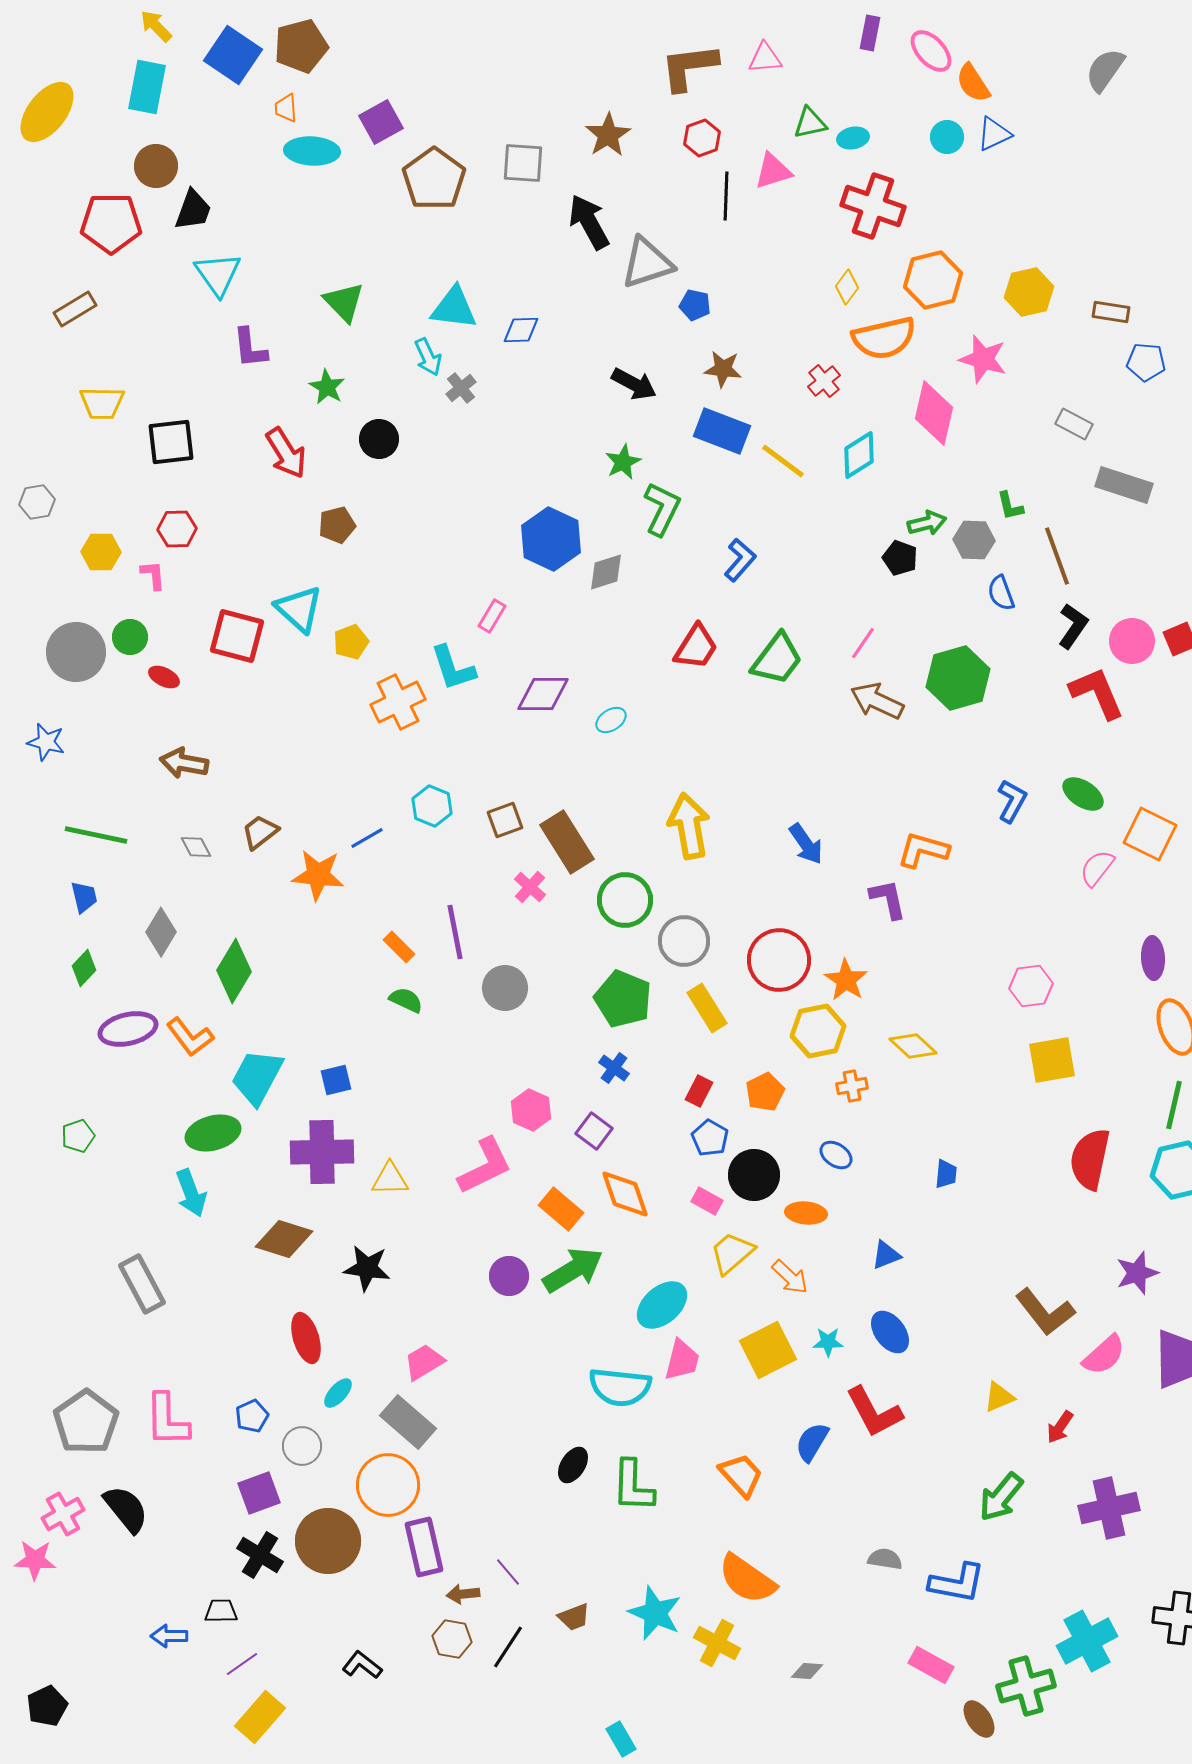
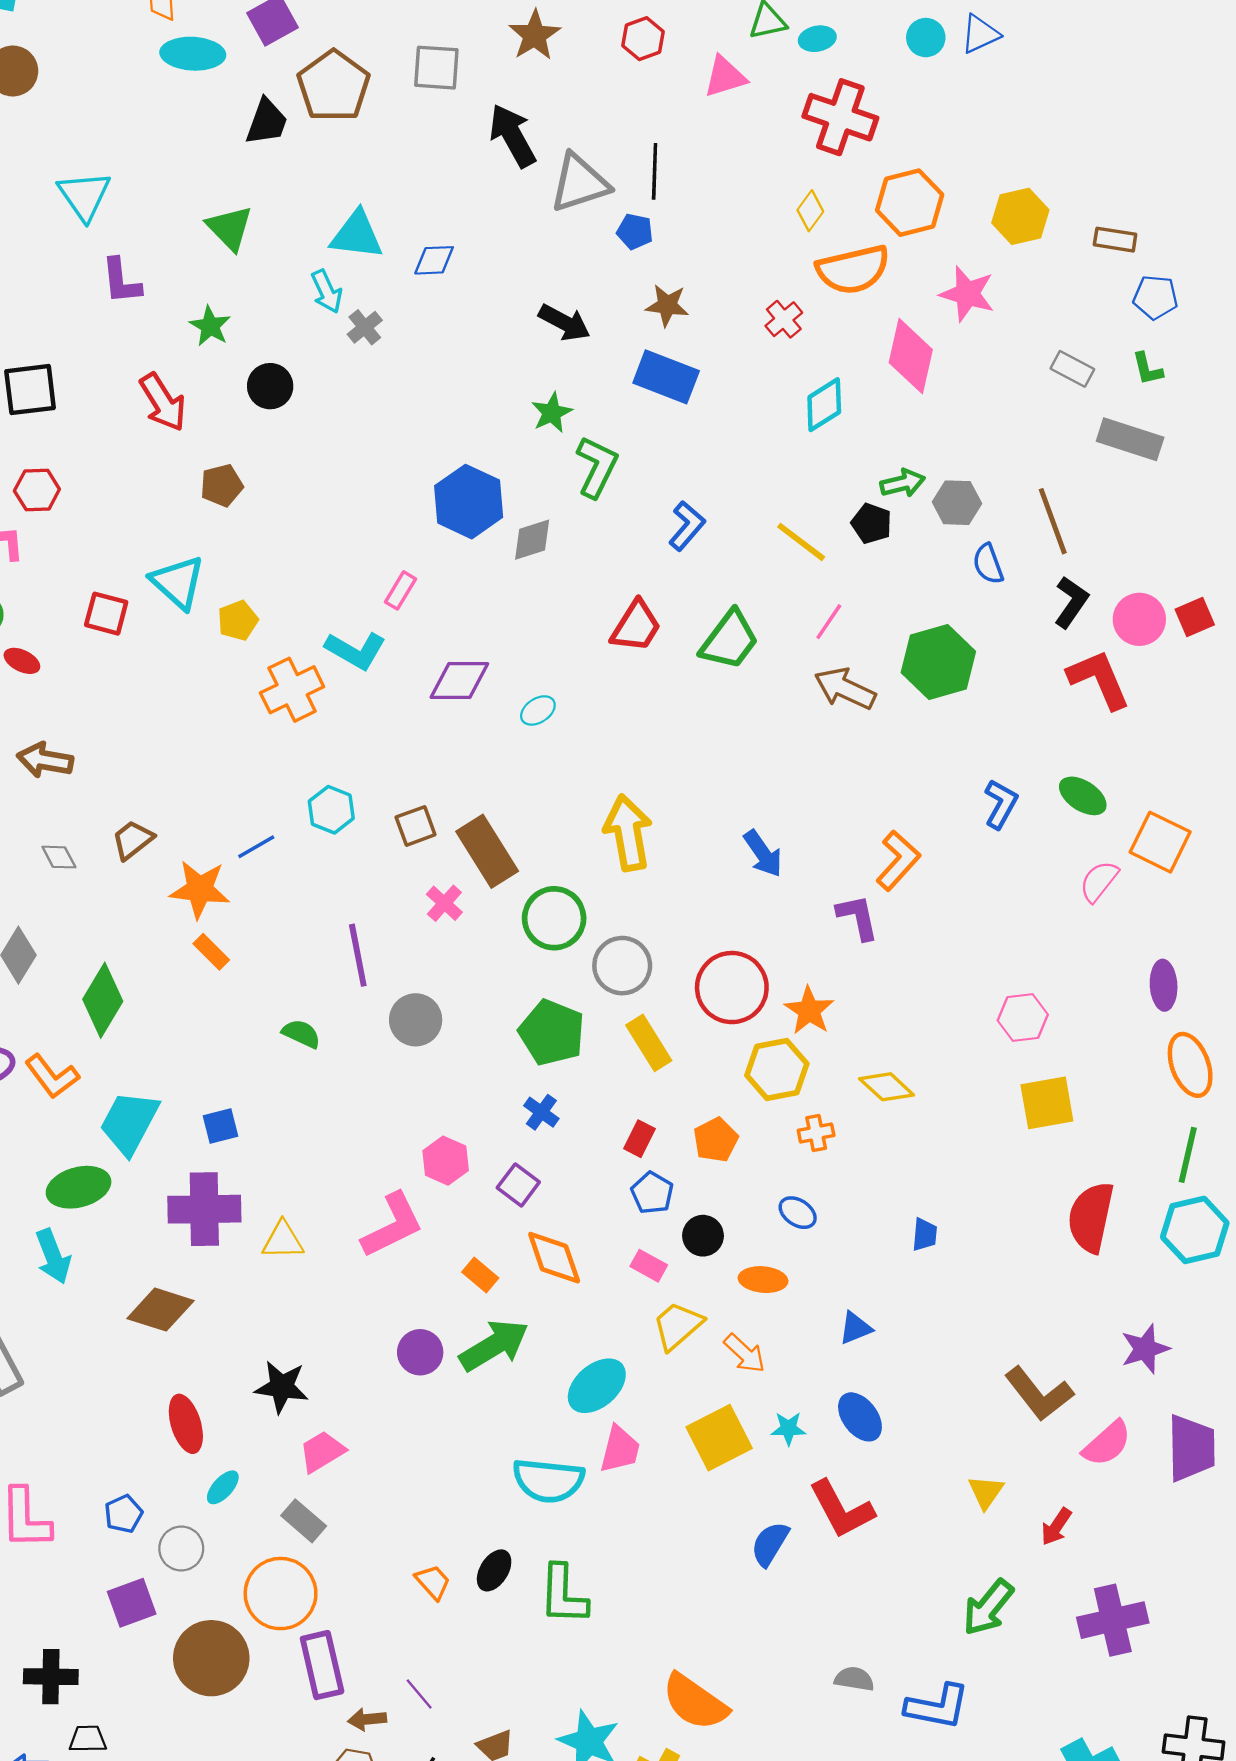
black line: (726, 196) -> (655, 171), moved
black trapezoid: (193, 210) -> (267, 122), moved
yellow line: (783, 461) -> (801, 542), moved
green L-shape: (1010, 506) -> (1147, 369), moved
red square: (237, 636) -> (106, 614), size x0.7
cyan L-shape: (453, 668) -> (356, 650), turned -42
orange L-shape: (923, 850) -> (898, 861), turned 116
orange rectangle: (399, 947) -> (211, 952), moved
black circle: (754, 1175) -> (703, 1236), size x0.7
orange rectangle: (561, 1209) -> (480, 1275), size x0.7
black star: (367, 1268) -> (282, 1387), moved
yellow triangle: (999, 1397) -> (986, 1492), turned -32
gray rectangle: (408, 1422) -> (304, 1521), size x0.7
orange trapezoid: (741, 1475) -> (433, 1582), moved, size x0.7
black cross: (260, 1555) -> (51, 1677), moved, turned -30

